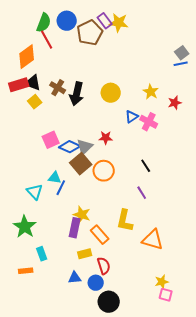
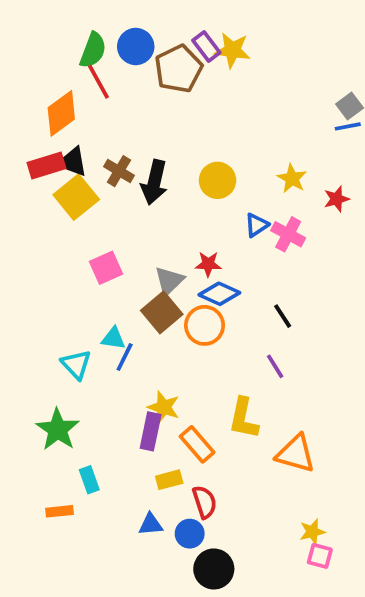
yellow square: (35, 102) -> (76, 197), size x1.6
blue diamond: (70, 147) -> (219, 294), moved

